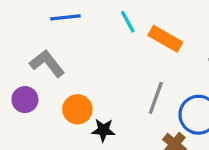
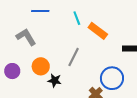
gray line: (156, 98) -> (74, 57), moved
purple circle: (25, 100) -> (12, 71), moved

